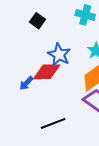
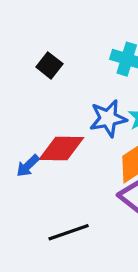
blue star: (59, 55) -> (108, 118), moved, turned 30

